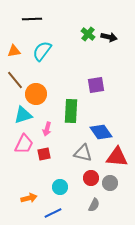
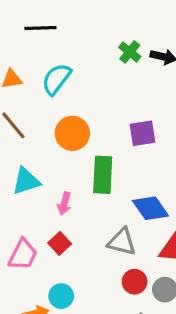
orange circle: (36, 94) -> (72, 133), moved
pink trapezoid: (24, 144) -> (23, 255), moved
red square: (44, 154) -> (60, 243), turned -32
cyan circle: (60, 187) -> (61, 296), moved

